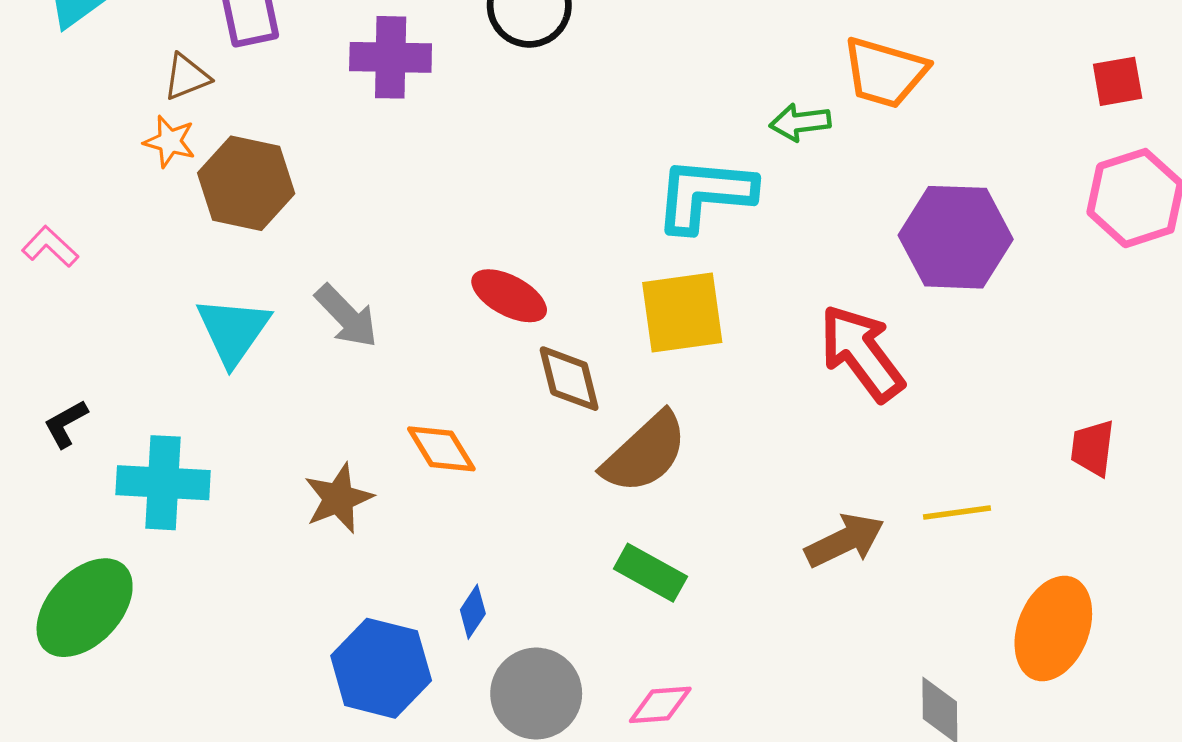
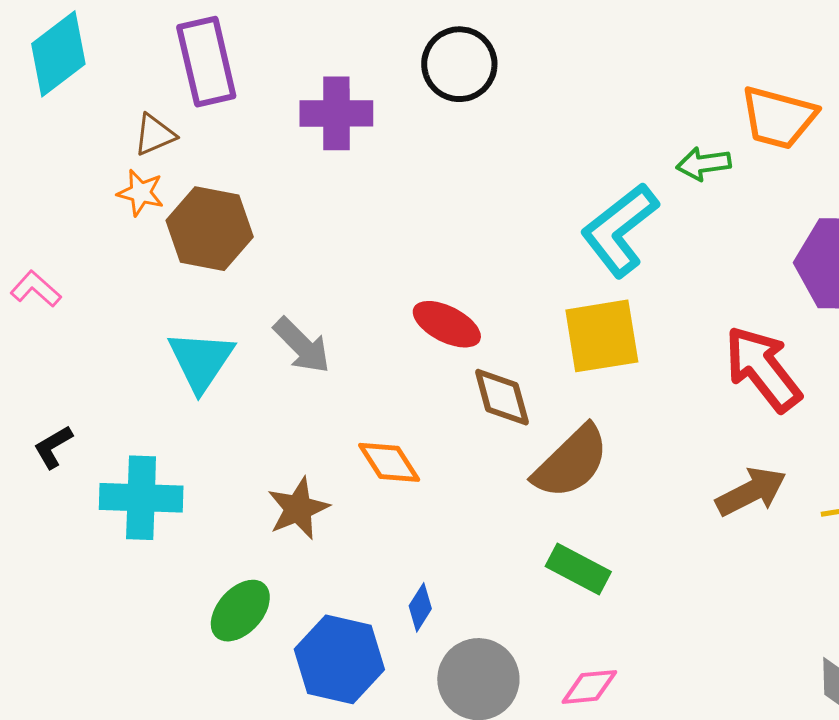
cyan L-shape: (705, 194) -> (620, 230), turned -42
brown arrow: (845, 541) -> (751, 492), moved
green ellipse: (85, 608) -> (240, 611), moved, size x0.7

